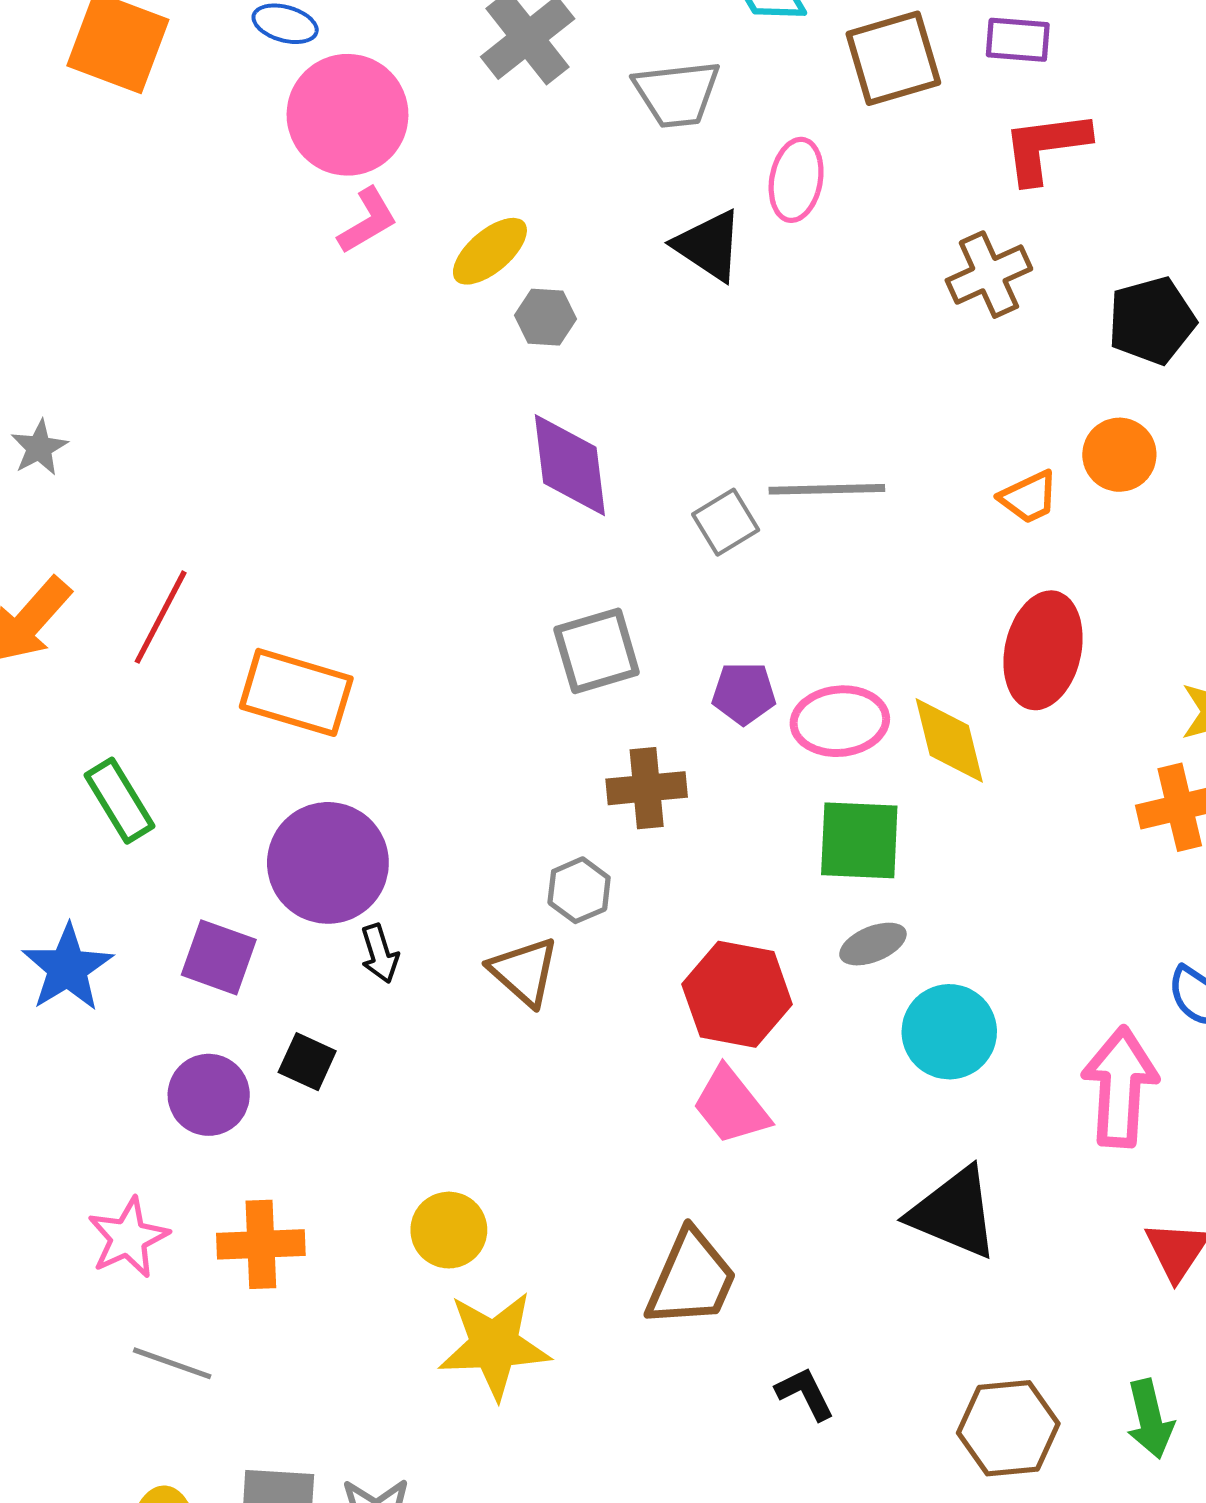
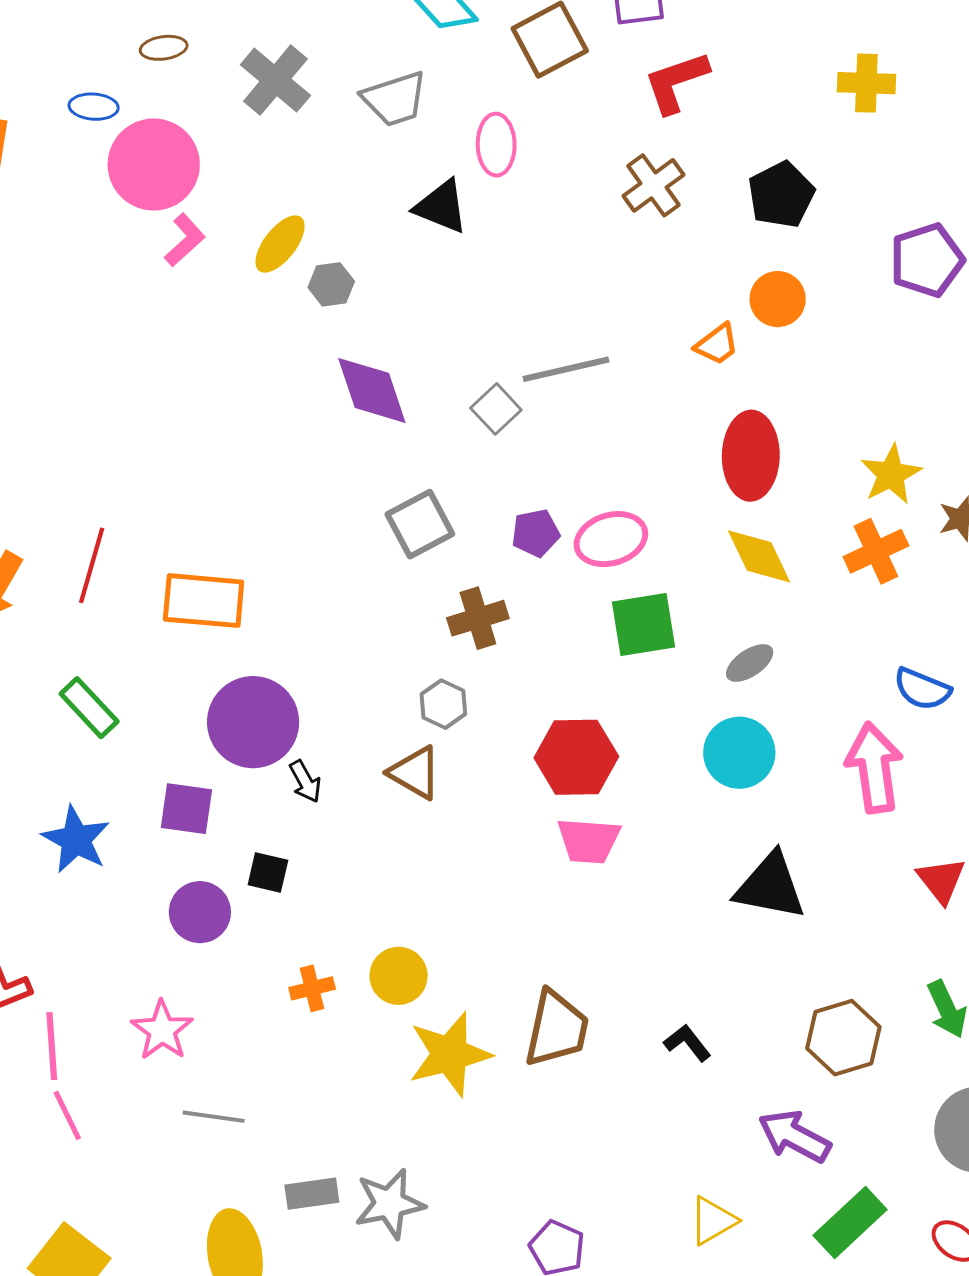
yellow diamond: (949, 740) -> (759, 556), moved
gray ellipse: (873, 944) -> (750, 663), moved
pink trapezoid: (731, 1106) -> (589, 841), turned -36
orange cross: (261, 1244) -> (312, 988), moved, size x0.7
brown trapezoid: (691, 1279) -> (556, 1029), moved

